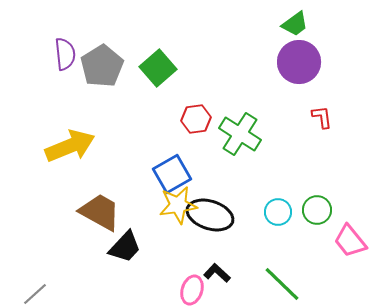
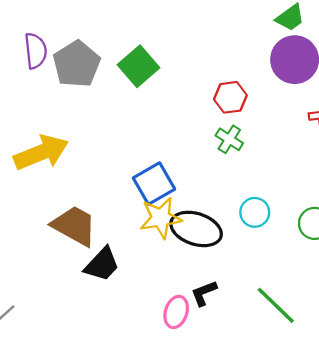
red hexagon: (196, 119) -> (230, 97), moved
green cross: (240, 134) -> (229, 139), size x0.6
cyan circle: (278, 212) -> (255, 212), moved
black L-shape: (217, 273) -> (204, 293), turned -64

